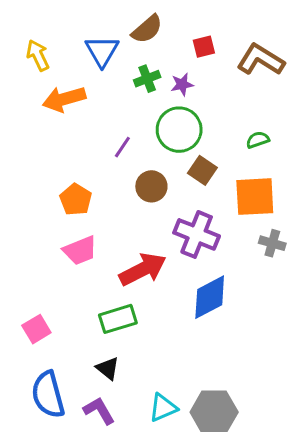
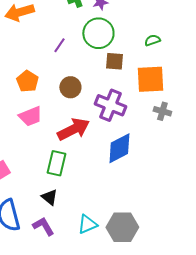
brown square: (202, 170) -> (114, 61), turned -30
brown circle: (151, 186) -> (70, 87), moved
green rectangle: (118, 319) -> (56, 163), turned -60

